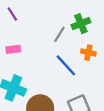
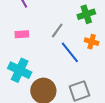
gray line: (59, 34) -> (57, 30), moved

